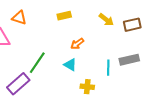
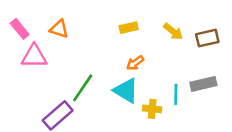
yellow rectangle: (64, 16) -> (129, 28), moved
cyan triangle: (70, 65) -> (126, 91), size x1.5
yellow cross: (87, 87) -> (152, 109), moved

